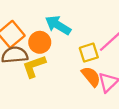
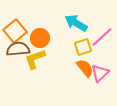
cyan arrow: (58, 25) -> (76, 23), moved

